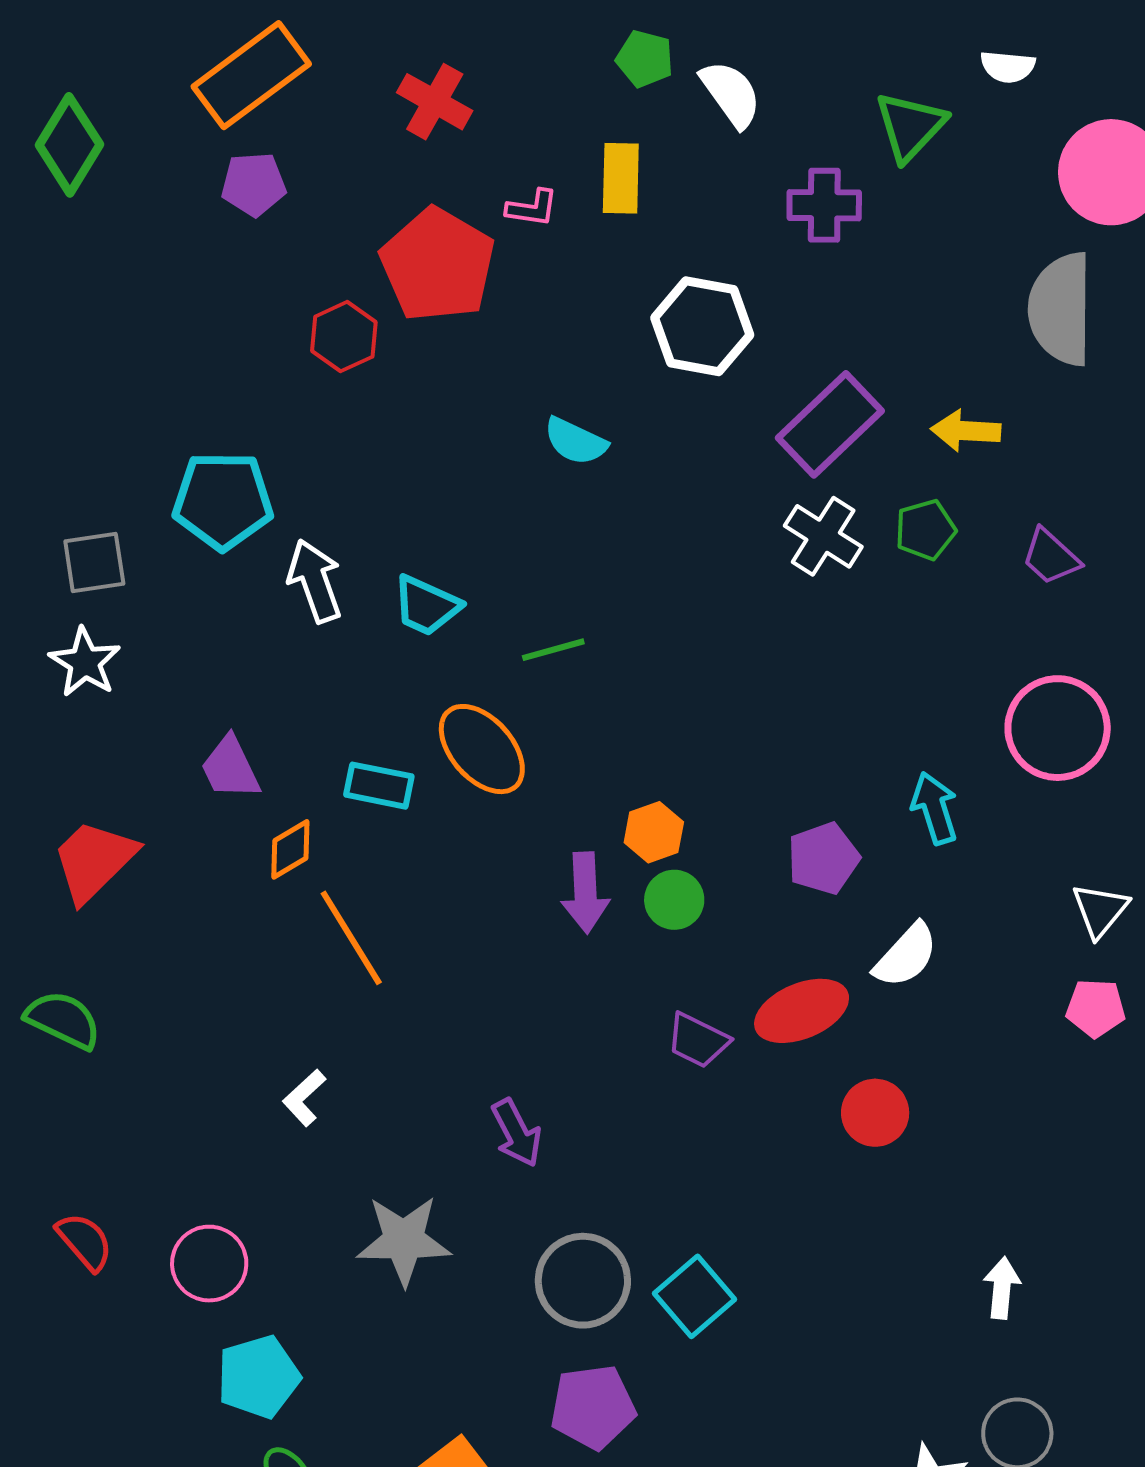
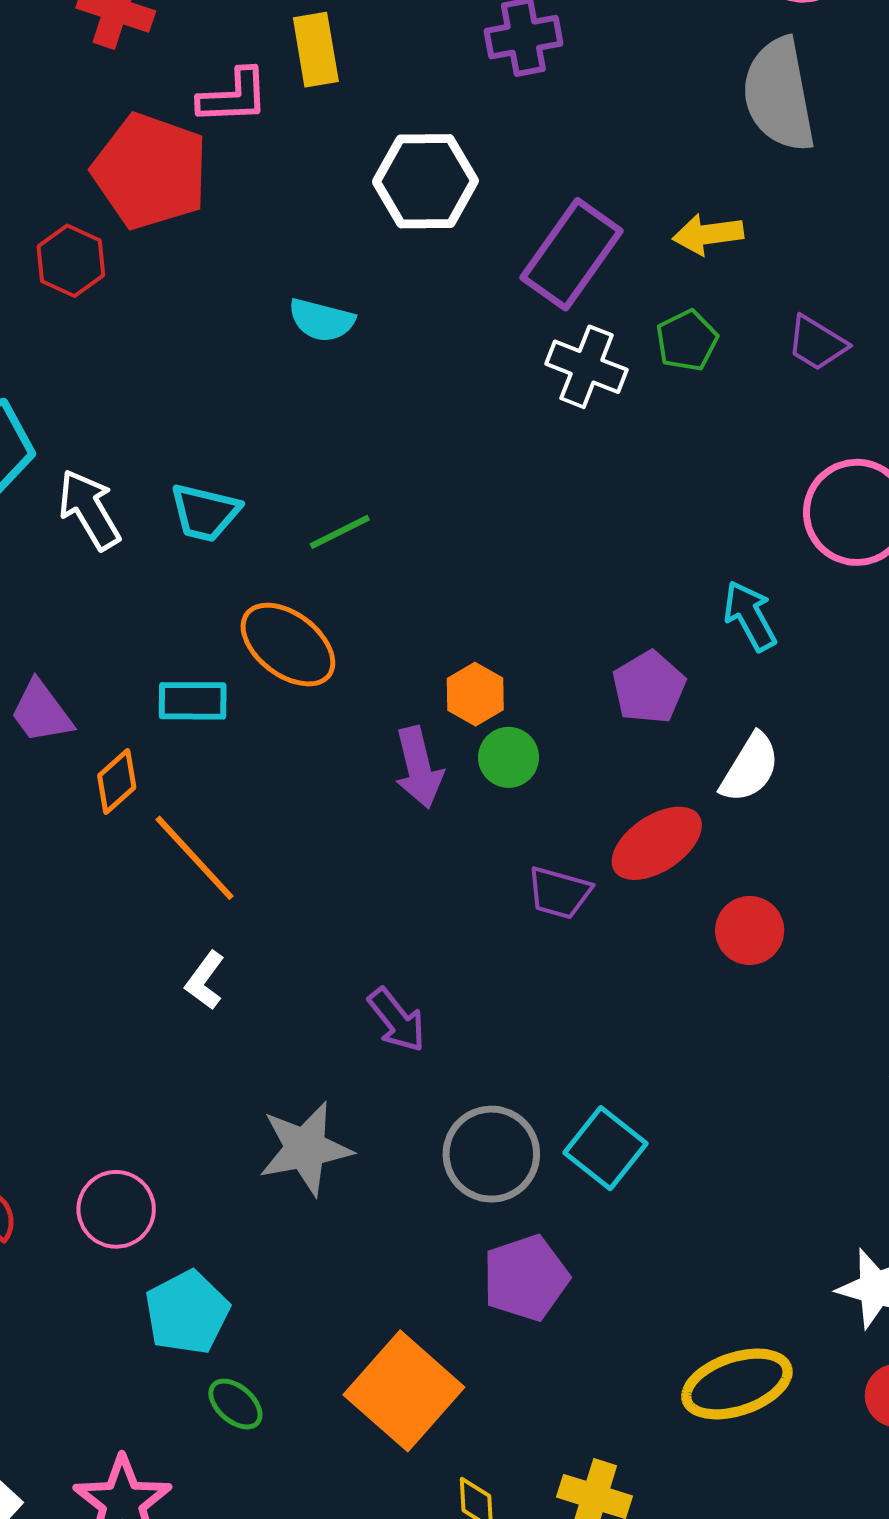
pink L-shape: (532, 208) -> (233, 97), size x1.4
white L-shape: (304, 1098) -> (205, 980), moved

